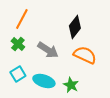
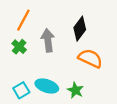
gray arrow: (48, 50) -> (48, 40), moved, turned -130
cyan square: (18, 74) -> (21, 90), moved

